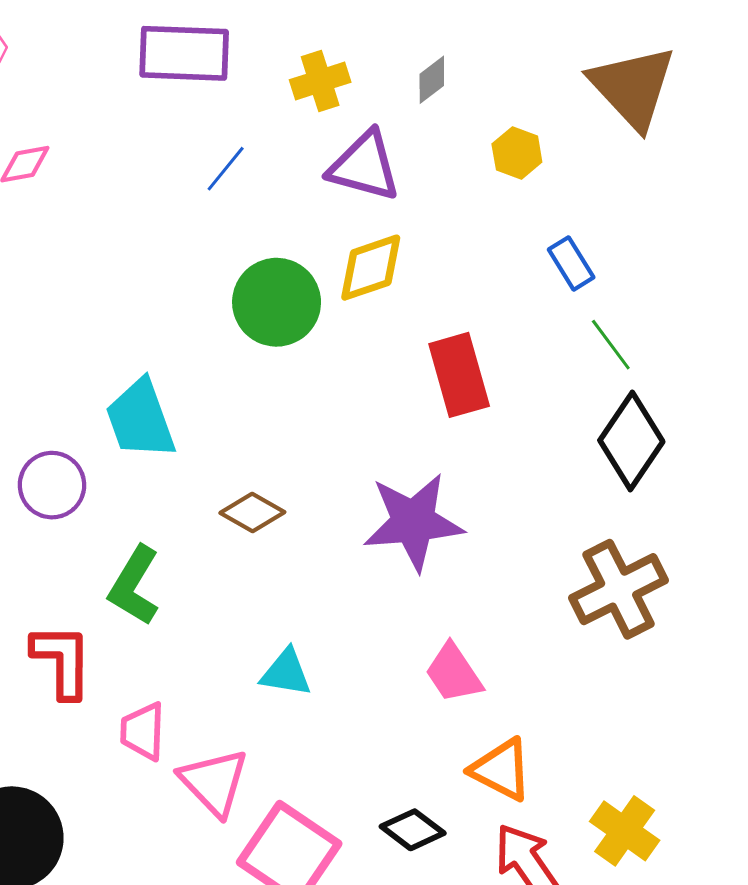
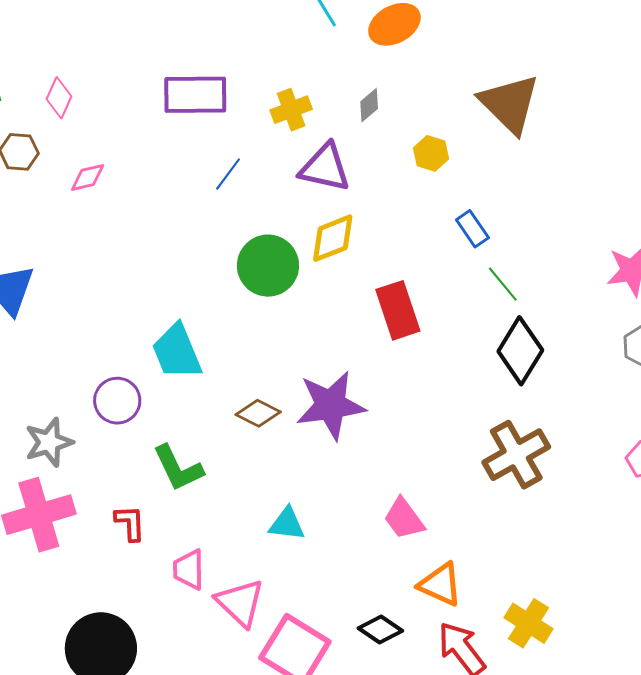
purple star: (413, 522) -> (331, 405), moved
green L-shape: (134, 586) -> (178, 468), turned -54
red L-shape: (62, 661) -> (130, 523), size x0.7

